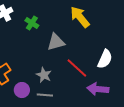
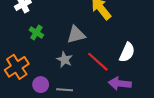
green cross: (32, 23) -> (36, 32), moved
gray star: (44, 75) -> (65, 60), moved

